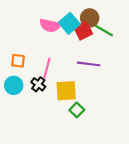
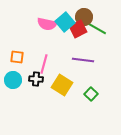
black cross: (38, 84) -> (36, 79), turned -32
yellow square: (66, 91) -> (62, 85), turned 35
green square: (77, 110) -> (91, 94), moved

